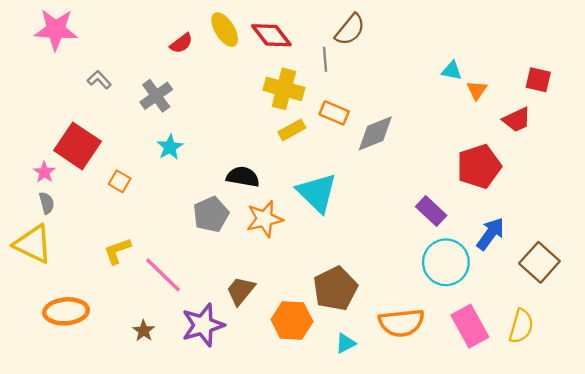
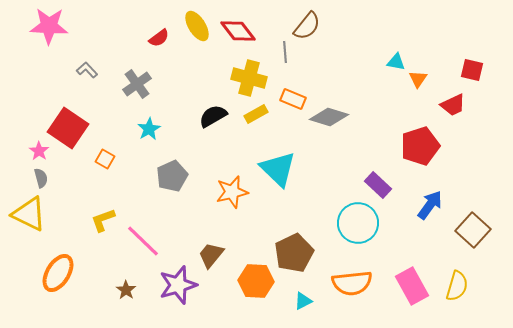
gray diamond: (375, 133) -> (329, 117), turned 39
black semicircle: (243, 177) -> (213, 116), moved, turned -40
gray pentagon: (211, 214) -> (172, 176), moved
cyan circle: (446, 262) -> (358, 223), moved
orange ellipse: (66, 311) -> (58, 273), turned -54

